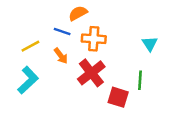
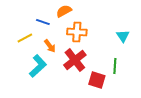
blue line: (62, 31) -> (43, 22), moved
cyan L-shape: (28, 80) -> (38, 66), moved

